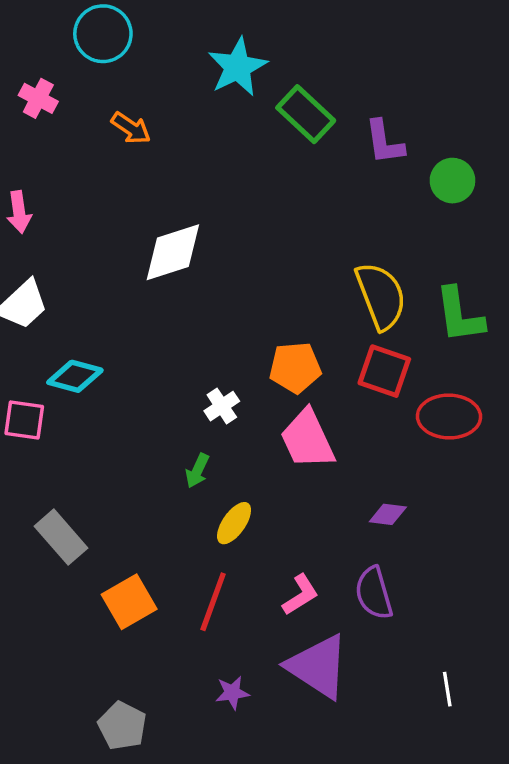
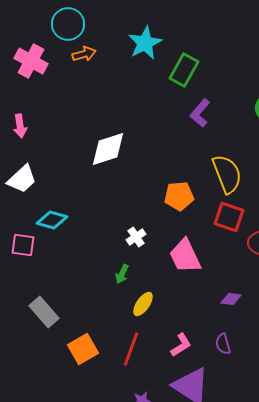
pink cross: (38, 98) -> (31, 61), size x1.5
green rectangle: (306, 114) -> (184, 70), turned 76
orange arrow: (131, 128) -> (84, 54), moved, turned -50
purple L-shape: (384, 142) -> (200, 113), moved, turned 48
orange pentagon: (295, 368) -> (179, 196), moved
purple semicircle: (374, 593) -> (223, 344), size x0.7

